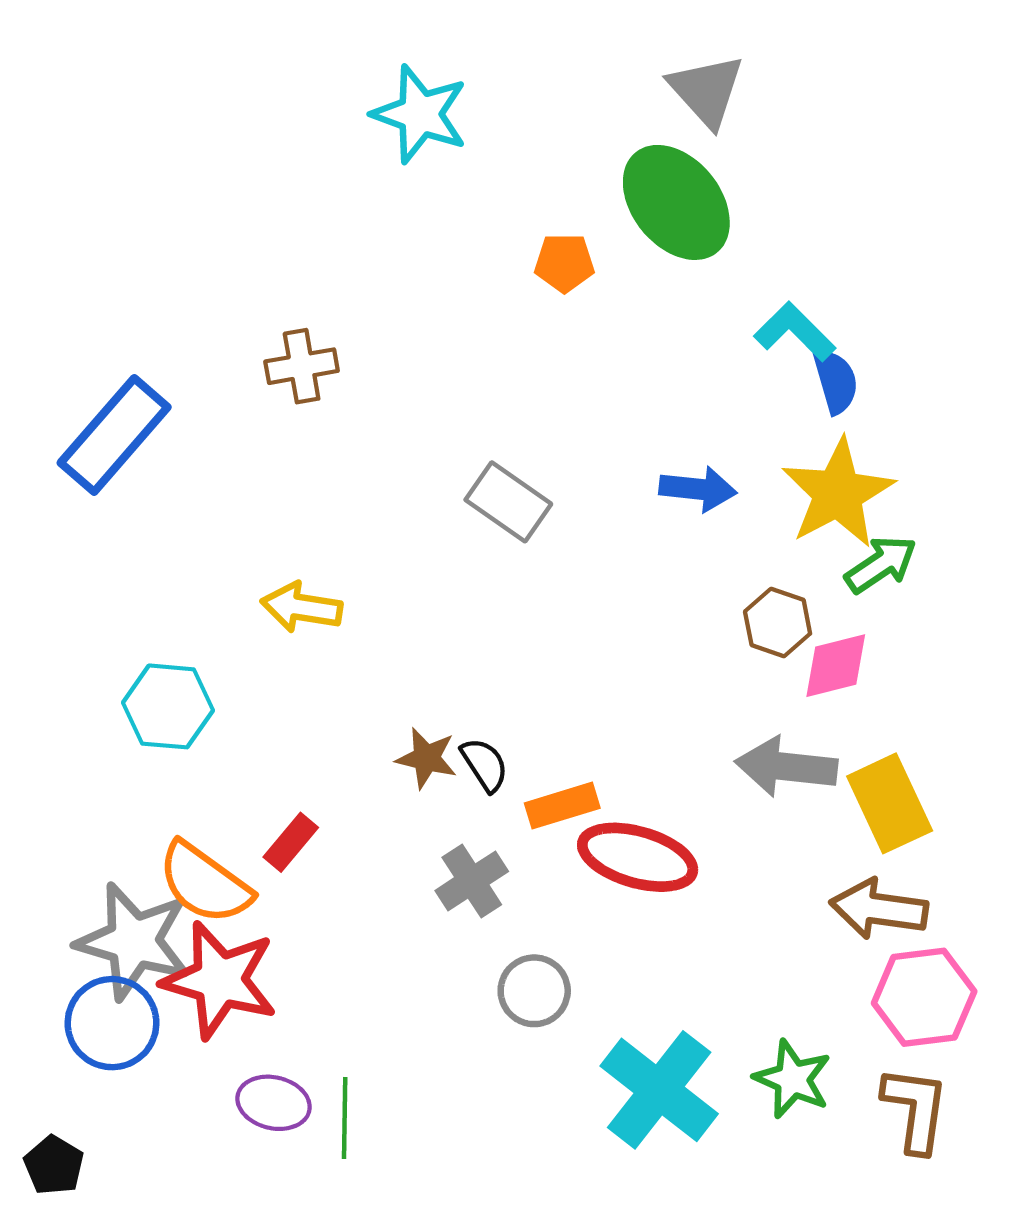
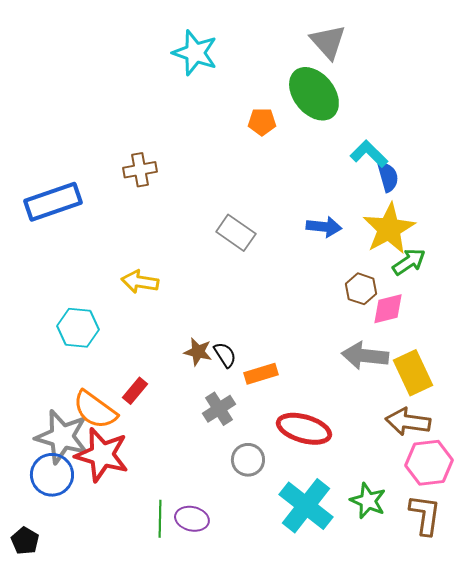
blue rectangle: (114, 435) -> (53, 202), turned 30
red ellipse: (638, 857) -> (304, 429), moved
purple ellipse: (274, 1103) -> (192, 519), moved

